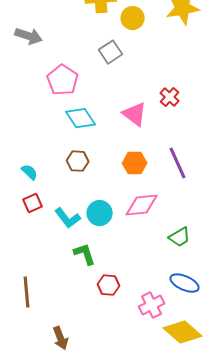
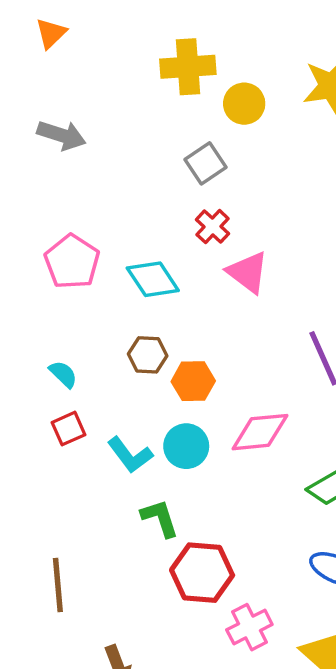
pink pentagon: (63, 80) -> (72, 262), moved
red cross: (170, 97) -> (213, 227), moved
orange hexagon: (135, 163) -> (193, 381), moved
red hexagon: (109, 285) -> (202, 573), size x1.6
pink cross: (152, 305) -> (249, 627), moved

